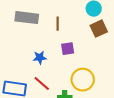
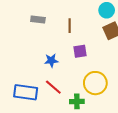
gray rectangle: (27, 18) -> (38, 19), size x0.6

